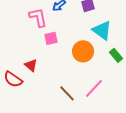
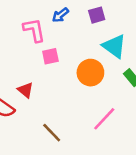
brown line: (67, 93) -> (52, 133), moved

